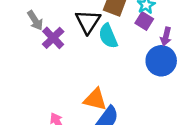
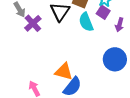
cyan semicircle: (108, 36) -> (86, 22), moved
blue circle: (161, 61) -> (115, 59), moved

